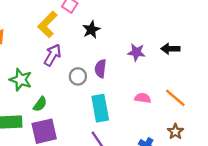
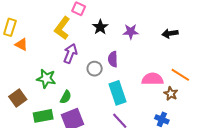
purple star: (136, 52) -> (131, 32), moved
pink semicircle: (143, 98) -> (153, 79), size x1.5
brown star: (175, 132) -> (171, 94), moved

